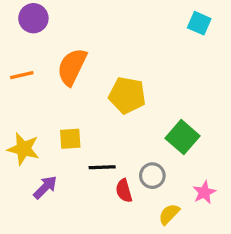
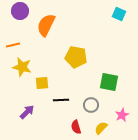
orange semicircle: (72, 67) -> (46, 25), moved
green square: (182, 137) -> (109, 82), turned -30
yellow star: (23, 149) -> (22, 67), moved
red semicircle: (124, 191) -> (76, 127), moved

